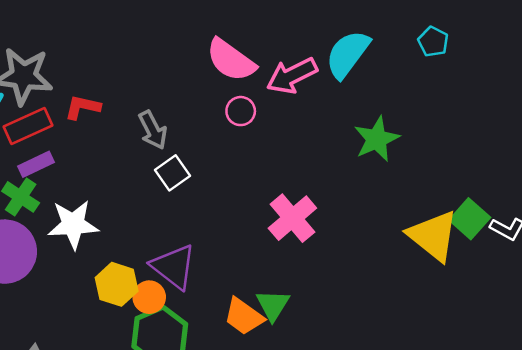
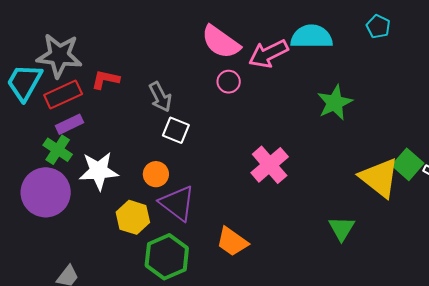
cyan semicircle: (348, 54) -> (312, 37), turned 54
white square: (172, 173) -> (176, 130), turned -32
orange circle: (149, 297) -> (156, 174), moved
green triangle: (273, 305) -> (342, 228), moved

